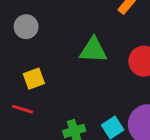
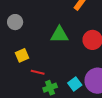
red line: (23, 109) -> (38, 72), moved

